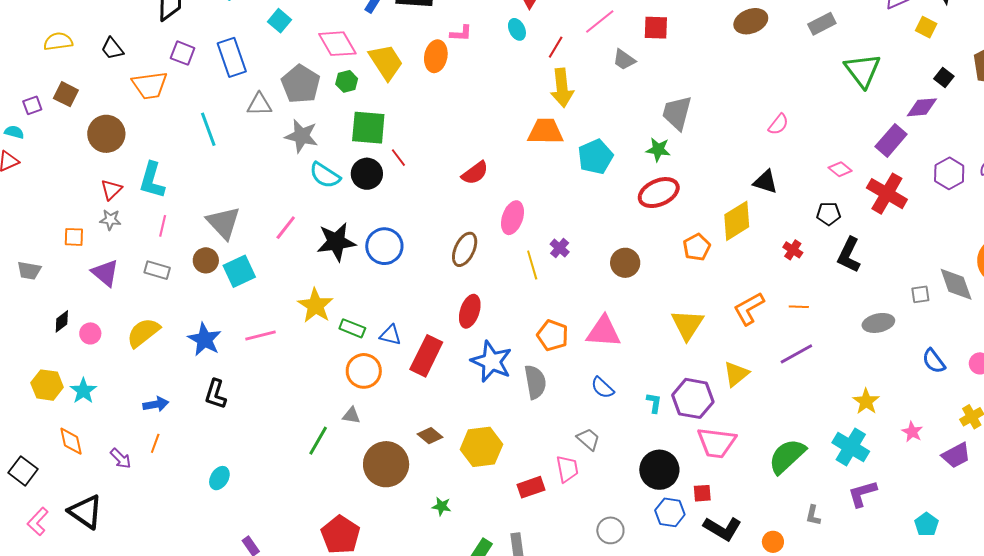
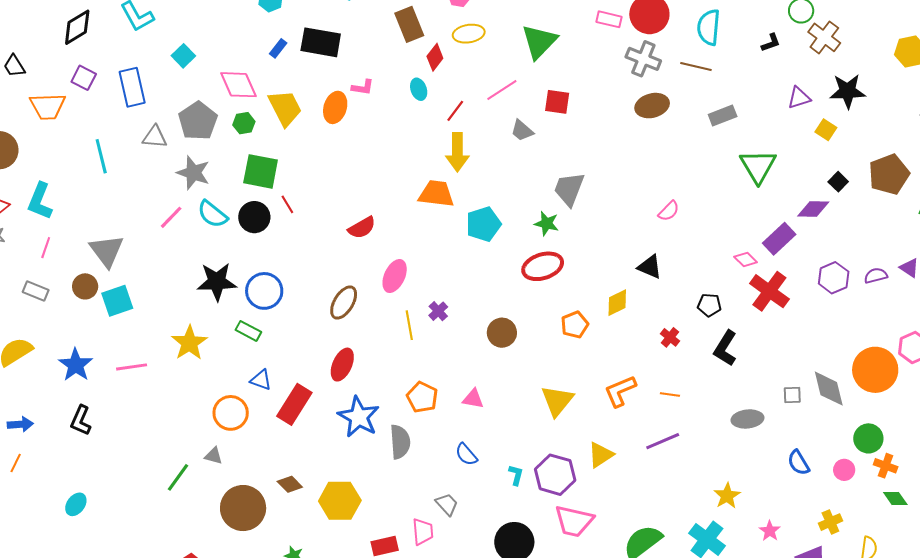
pink diamond: (840, 169) -> (746, 259), moved
yellow diamond: (737, 221) -> (617, 303), size x0.7
pink line: (286, 228) -> (171, 217), moved
green rectangle: (352, 328) -> (248, 331), moved
pink triangle: (604, 332) -> (473, 399), size x0.6

